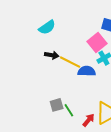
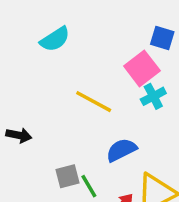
black arrow: (52, 55) -> (19, 135), moved
blue semicircle: (87, 71) -> (121, 150), moved, turned -30

